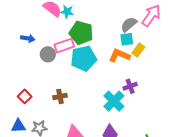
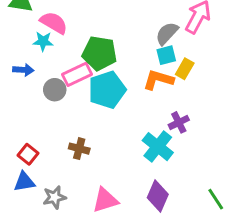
cyan star: (67, 12) -> (43, 41), moved
brown cross: (60, 96) -> (79, 149), turned 32
blue triangle: (18, 126) -> (24, 182), moved

